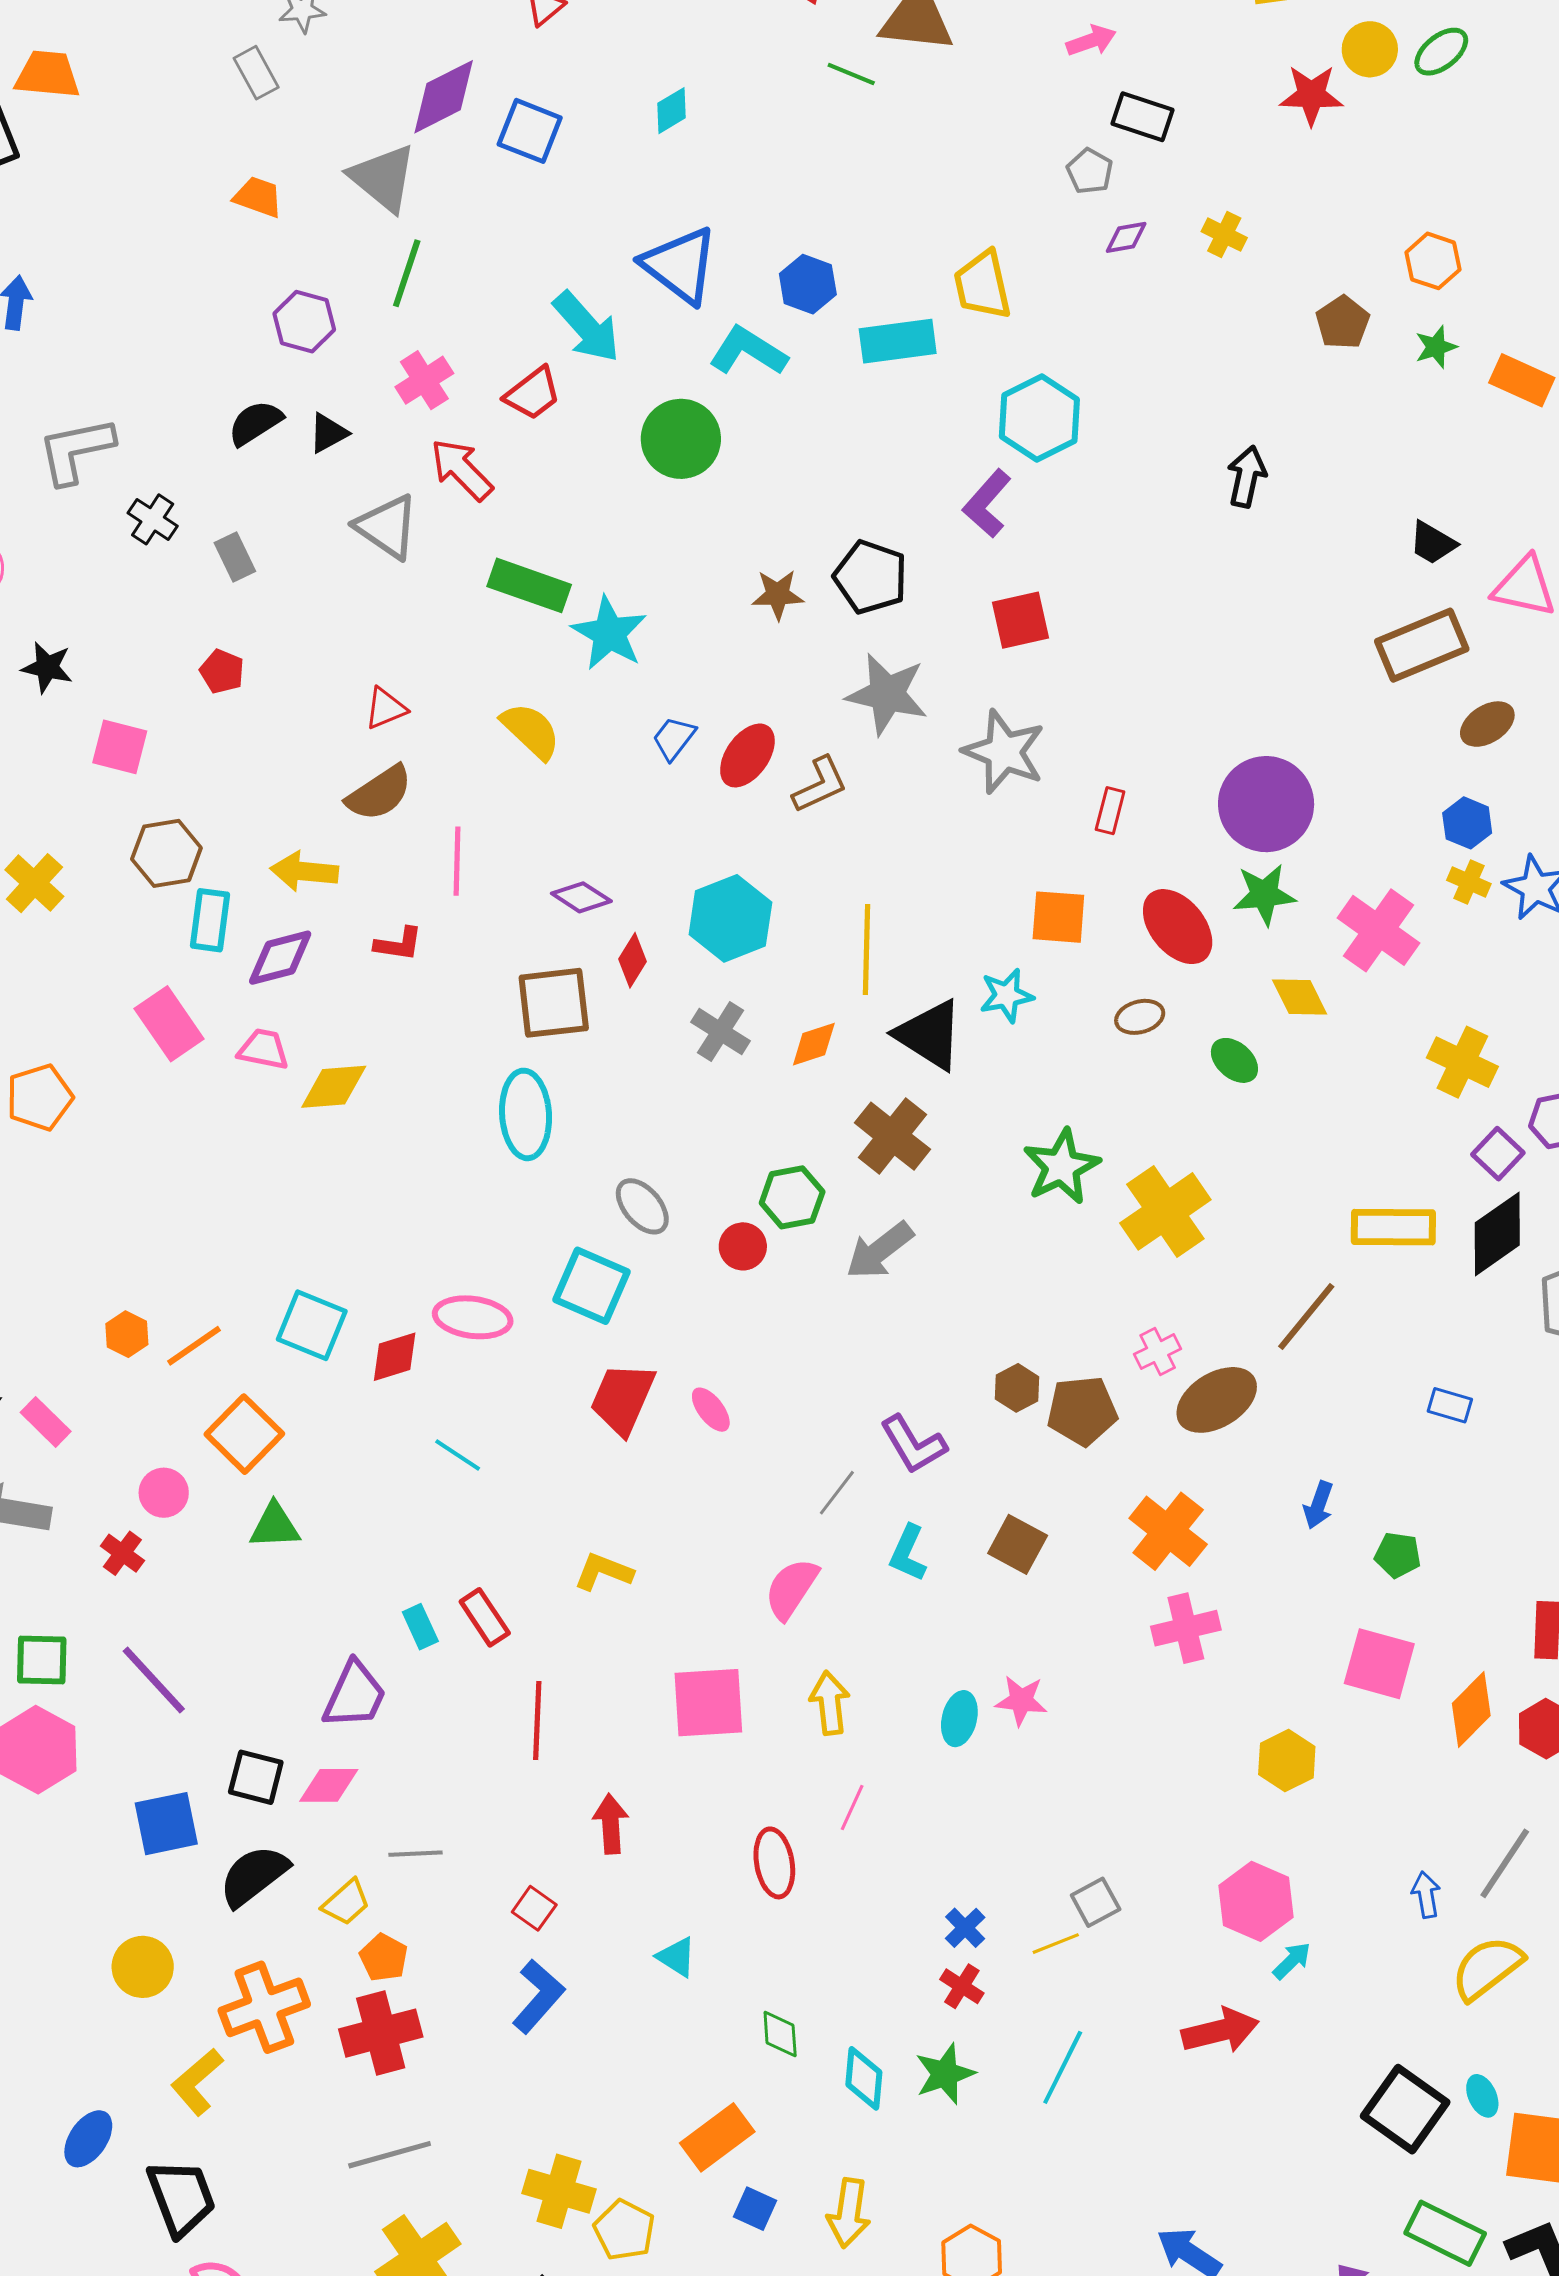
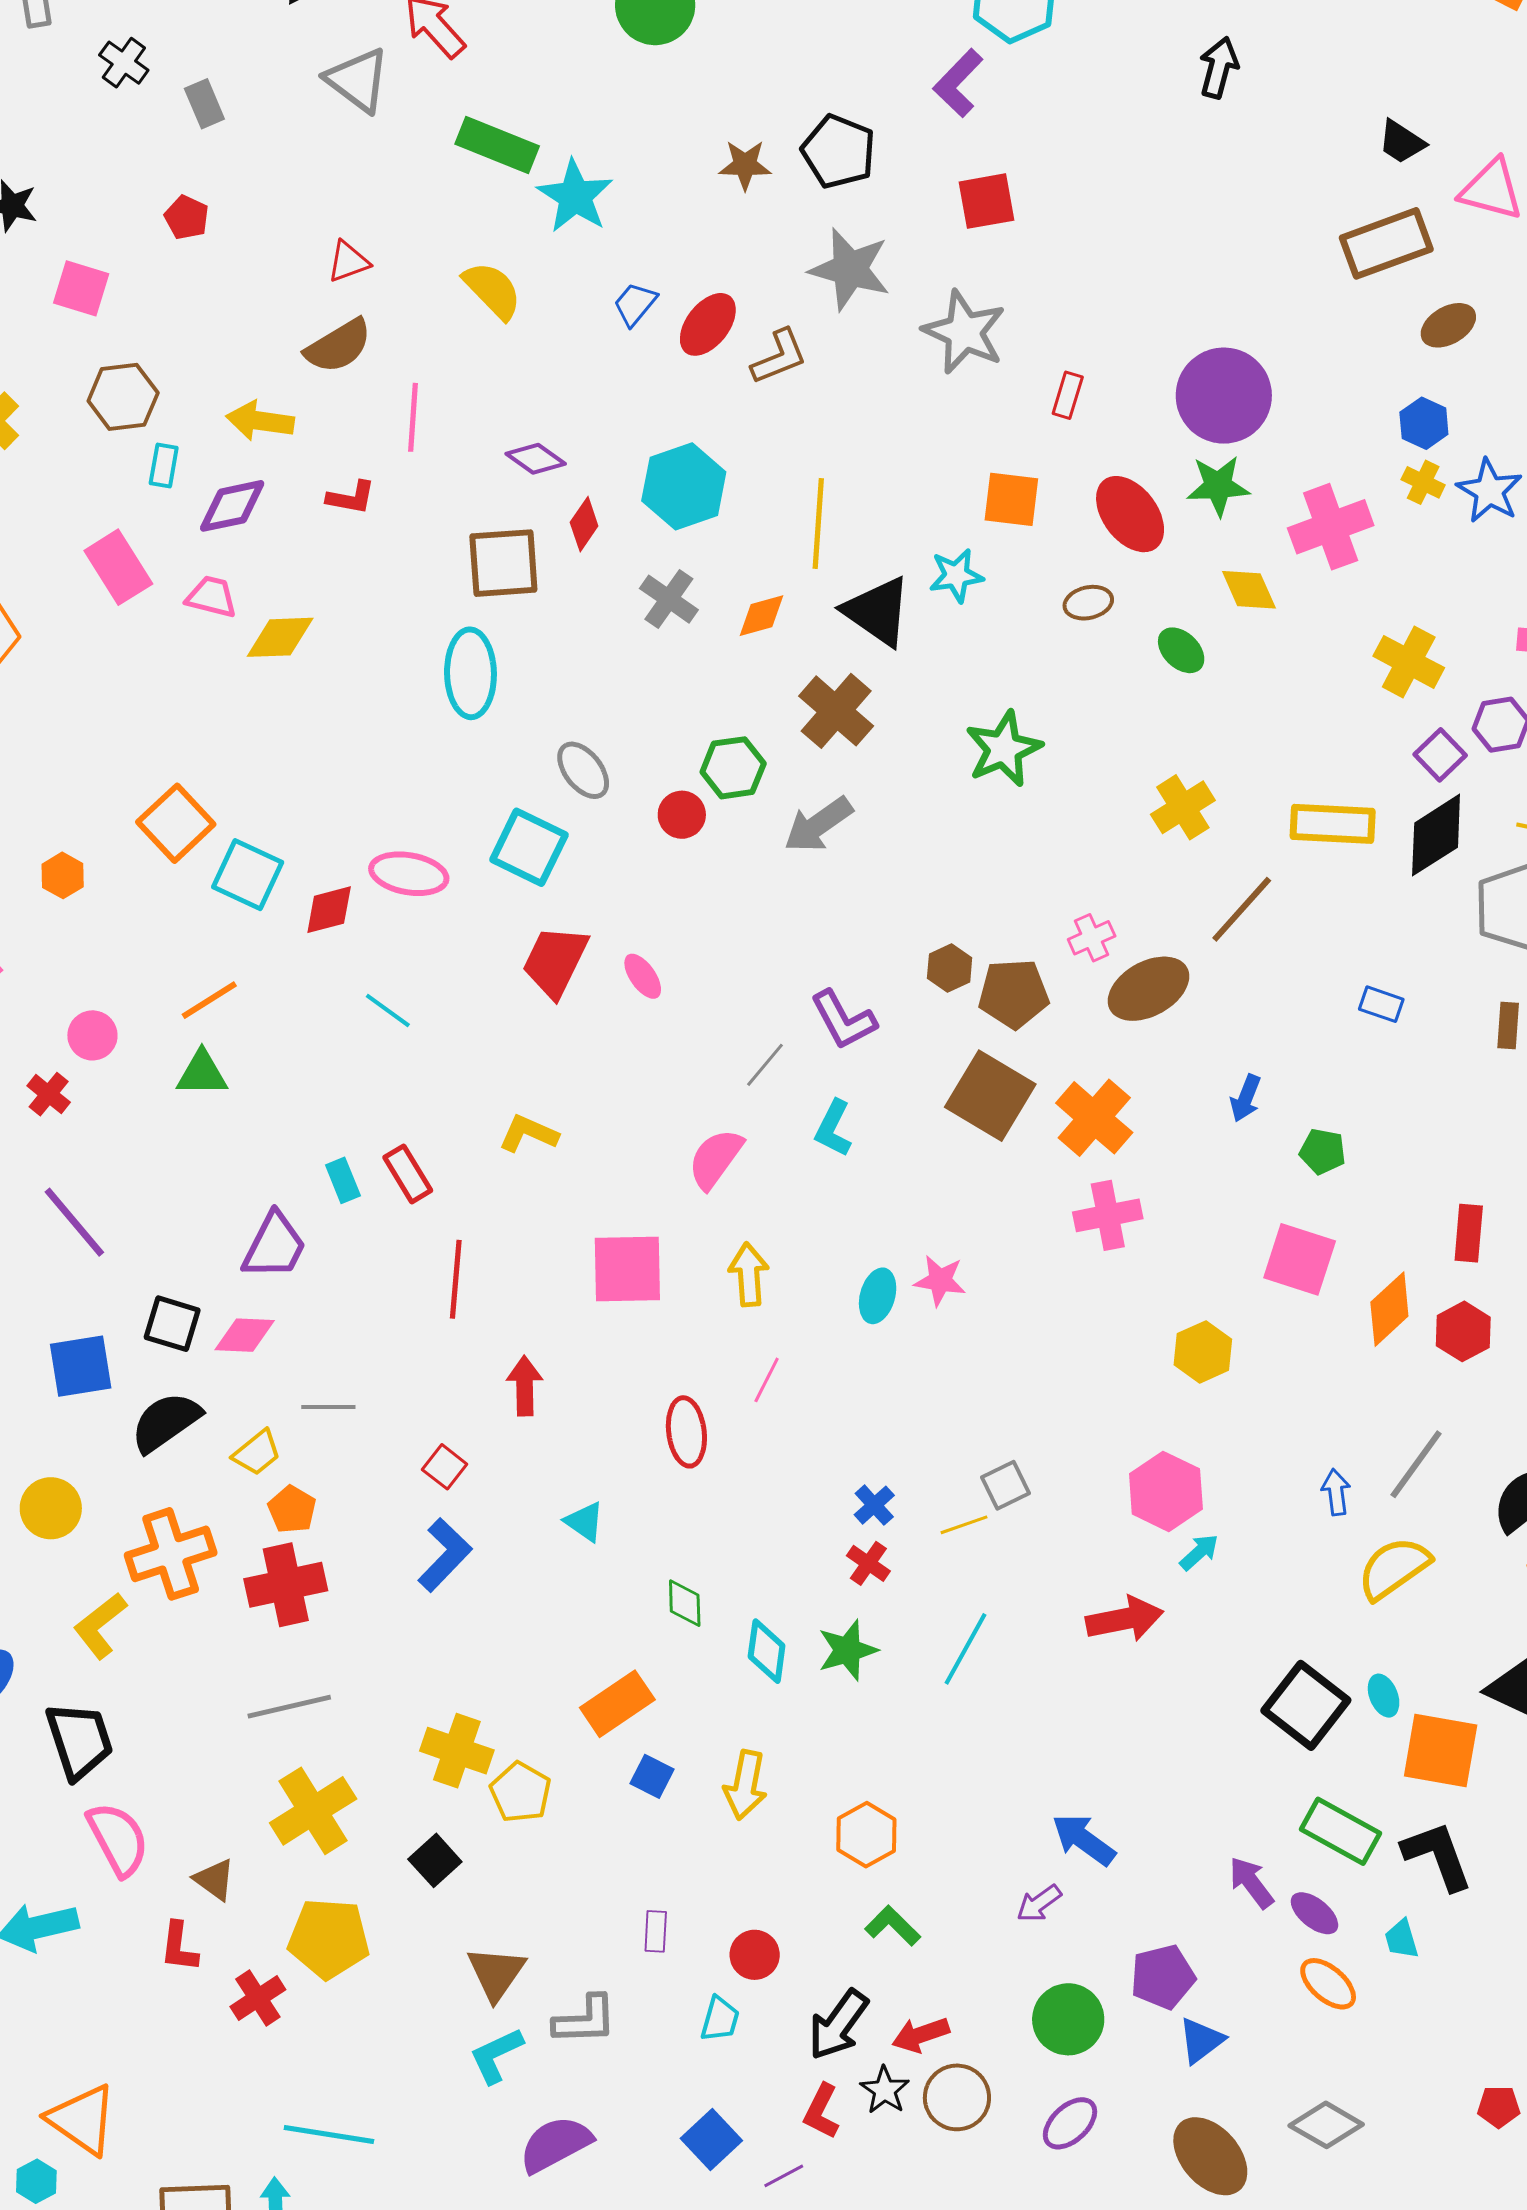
cyan rectangle: (210, 920) -> (164, 465), size x0.7
pink cross: (1379, 930) -> (1331, 527), turned 32
yellow cross: (1165, 1211) -> (1183, 807), moved, size x0.7
orange line: (194, 1346) -> (209, 1000), moved
orange square: (244, 1434) -> (176, 823), moved
brown square: (1018, 1544) -> (990, 1096), moved, size x1.5

